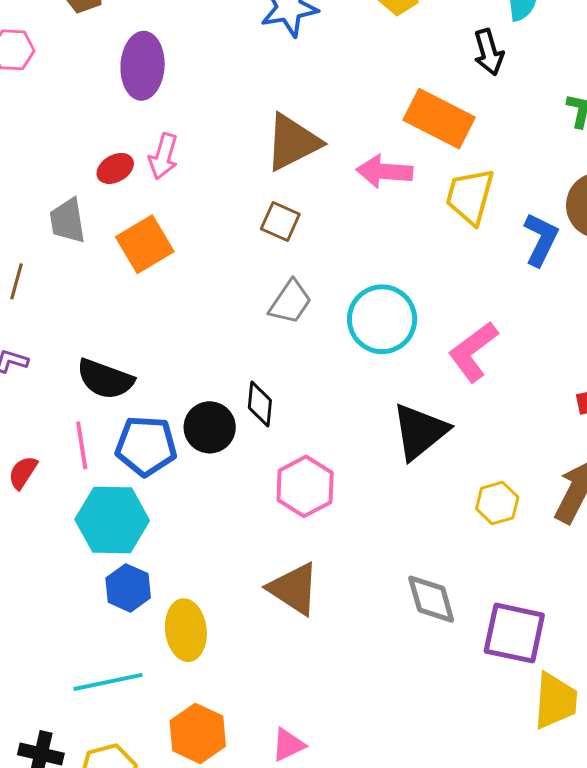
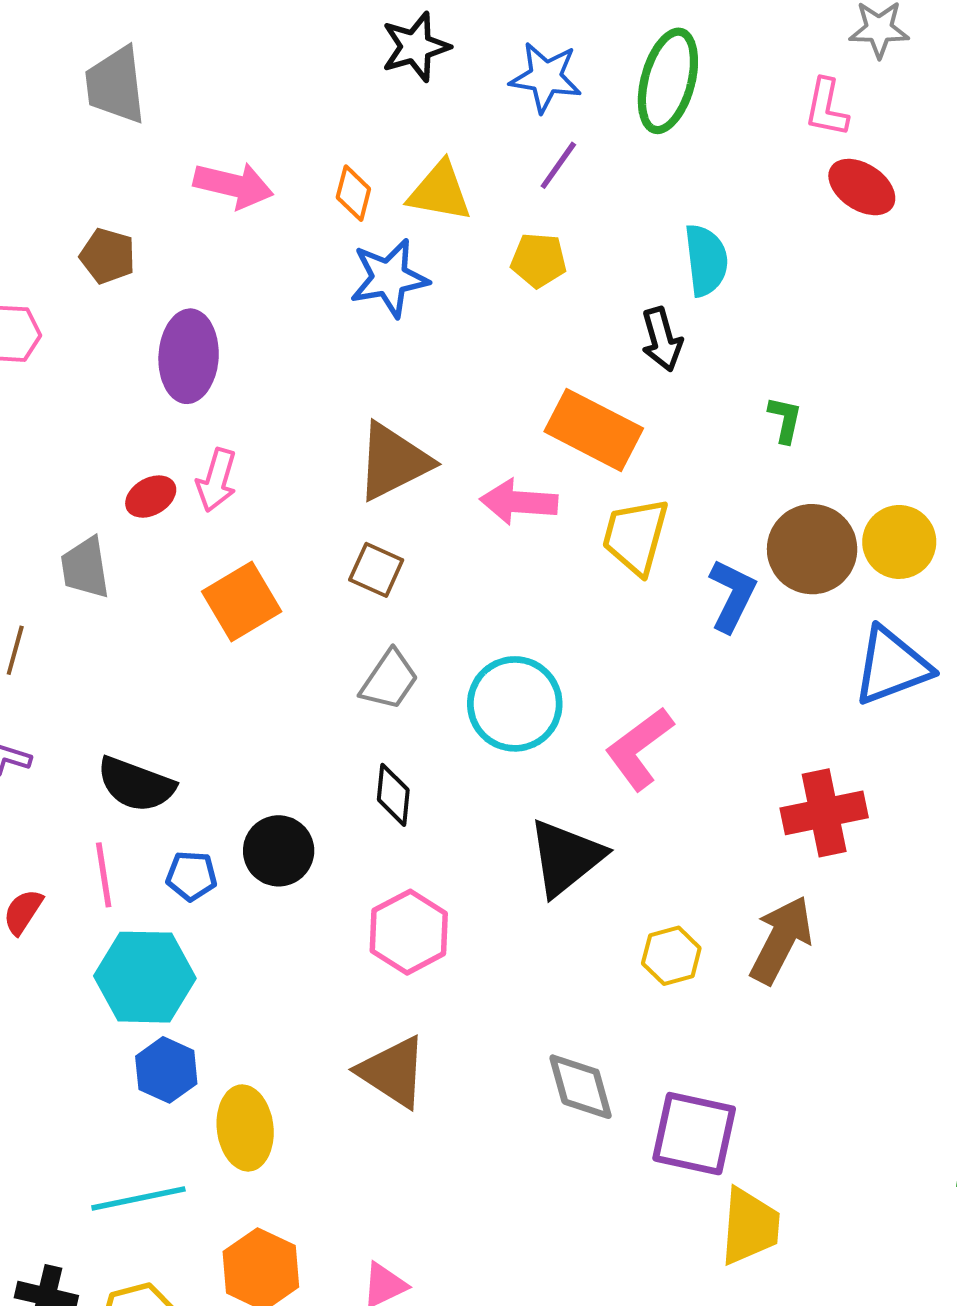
orange square: (145, 244) -> (242, 602), moved
black diamond: (260, 404) -> (393, 795), moved
blue pentagon: (146, 446) -> (191, 876), size x0.6

